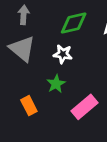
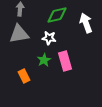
gray triangle: (22, 49) -> (19, 34), turned -50
pink rectangle: (84, 107) -> (65, 61), moved, turned -66

